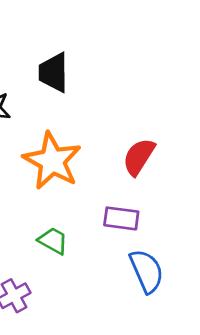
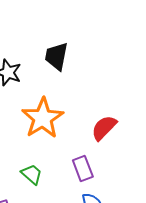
purple rectangle: (121, 218) -> (83, 168), turned 50

